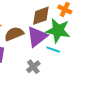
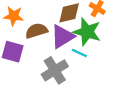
gray cross: (33, 67) -> (55, 70), size x1.6

